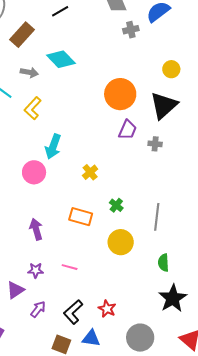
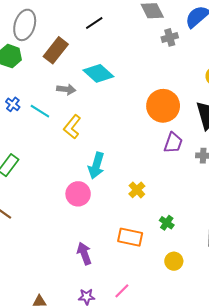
yellow circle: (121, 242) -> (174, 261), size x0.7
pink line: (70, 267) -> (122, 291), turned -56

